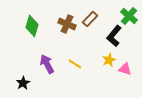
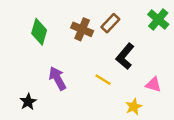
black L-shape: (114, 36) -> (125, 56), moved
yellow star: (109, 60) -> (134, 107), moved
yellow line: (75, 64) -> (103, 80), moved

